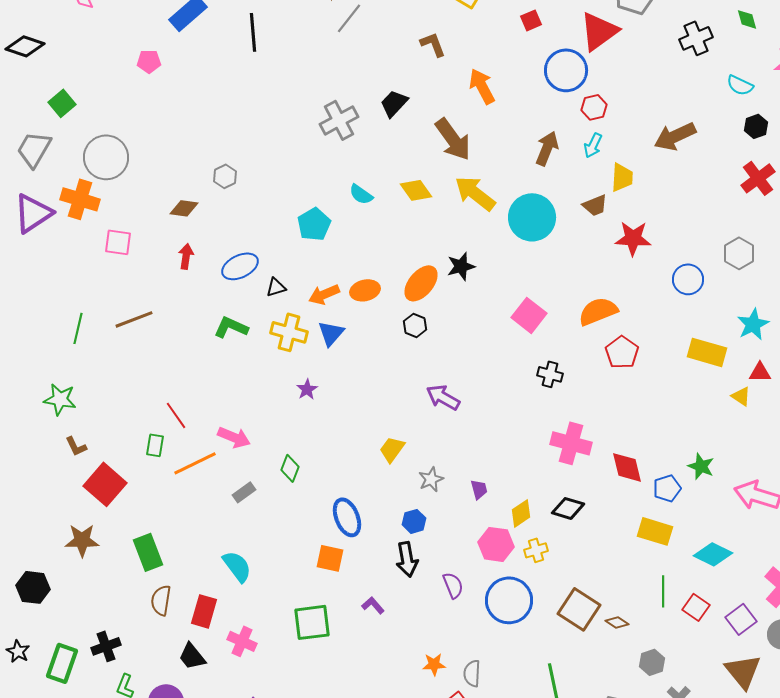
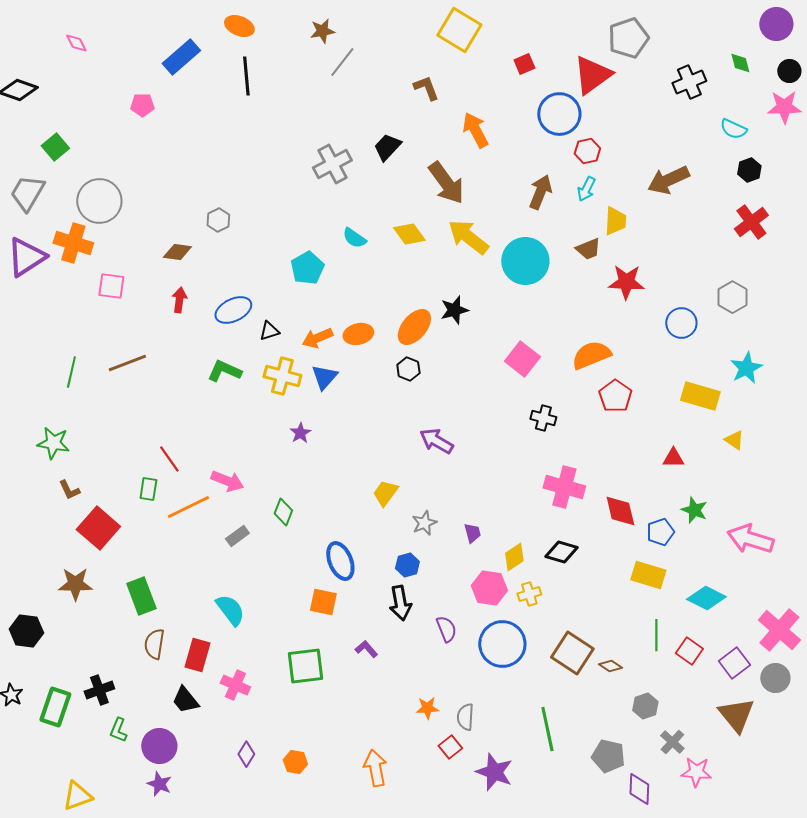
red triangle: (760, 372) -> (673, 458), moved

